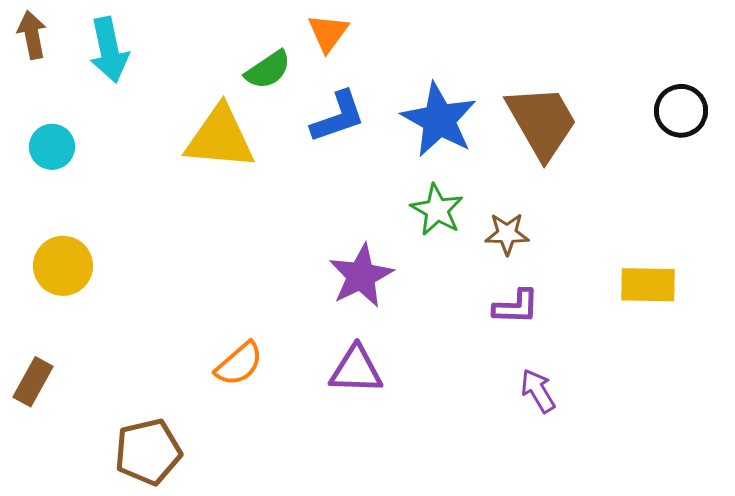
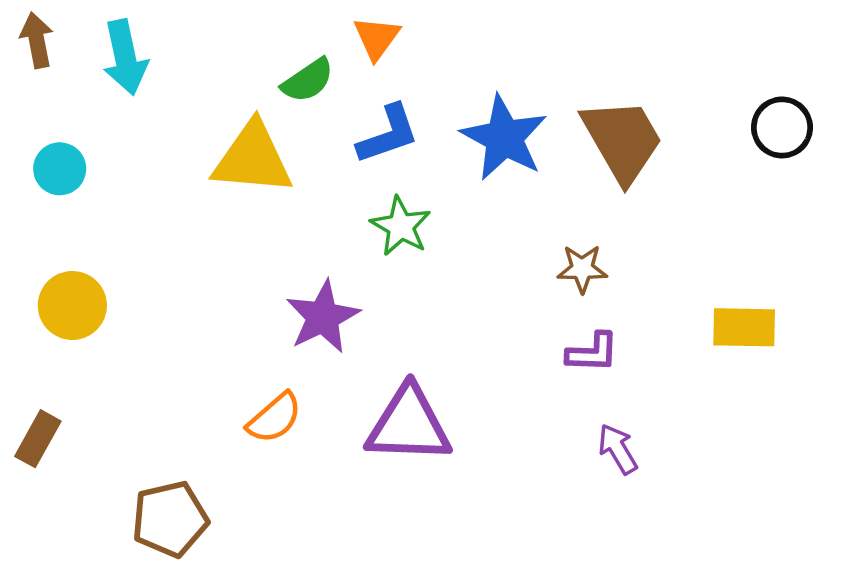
green star: (437, 210) -> (401, 226), moved
purple star: (361, 276) -> (323, 317), moved
purple triangle: (356, 370) -> (409, 425), size x1.4

